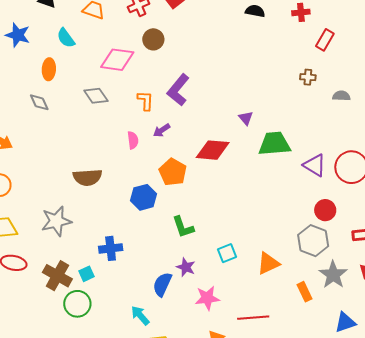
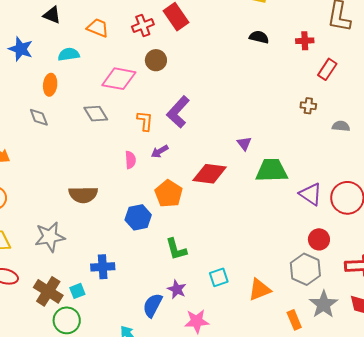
cyan semicircle: (66, 38) -> (69, 54), turned 115

